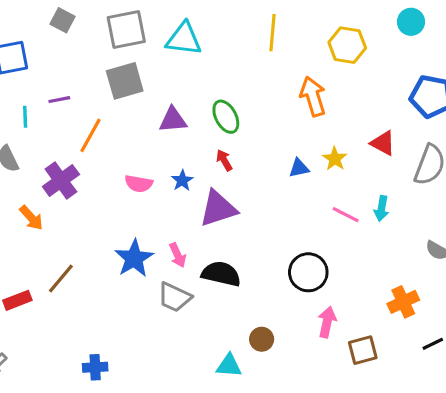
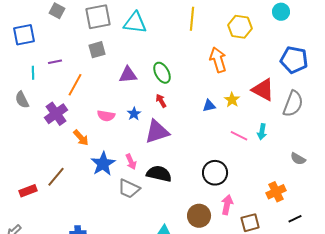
gray square: (125, 81) -> (97, 50), size x0.7
red triangle: (383, 143) -> (263, 90), size x1.4
orange arrow: (31, 218) -> (81, 138), moved
brown circle: (262, 339) -> (199, 216), moved, size x1.5

